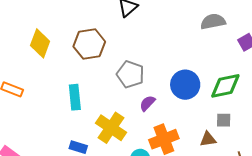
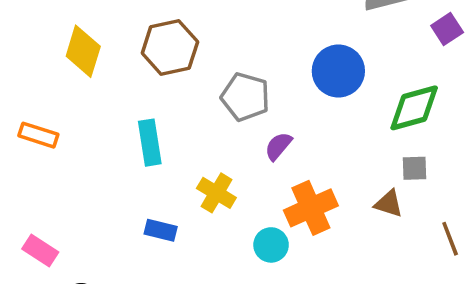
blue circle: (185, 85) -> (338, 71), moved
yellow cross: (111, 128) -> (216, 193), size x0.7
brown triangle: (208, 139) -> (389, 204), turned 30

